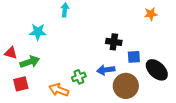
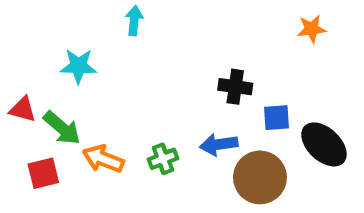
green arrow: (30, 62) -> (62, 128), turned 60
orange arrow: (59, 90) -> (103, 159), moved

